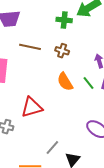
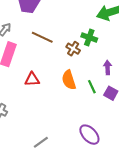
green cross: (64, 20) -> (89, 37), moved
red triangle: (32, 107) -> (32, 79), moved, size x0.7

